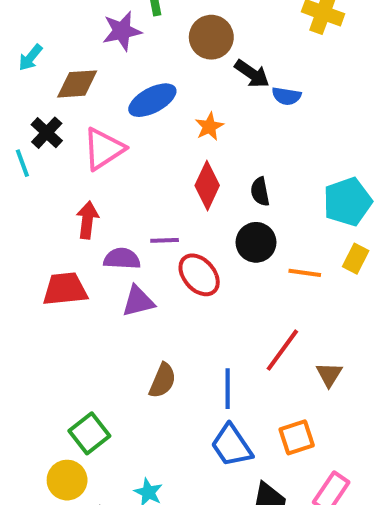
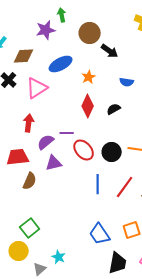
blue semicircle: (286, 96) -> (127, 82), moved
black semicircle: (260, 192) -> (114, 109), turned 72
black circle: (256, 242) -> (112, 152), moved
purple semicircle: (122, 259) -> (46, 142), turned -42
brown semicircle: (163, 381) -> (30, 181), moved
blue line: (228, 389) -> (98, 184), moved

